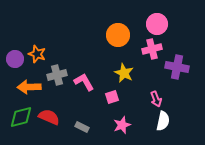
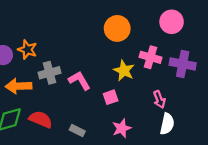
pink circle: (157, 24) -> (172, 22), moved
pink cross: (152, 49) -> (150, 57), moved, turned 30

